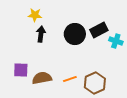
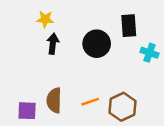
black rectangle: (99, 30) -> (129, 26), moved, turned -66
purple square: (21, 70) -> (27, 111), moved
brown semicircle: (42, 78) -> (54, 100), turned -78

